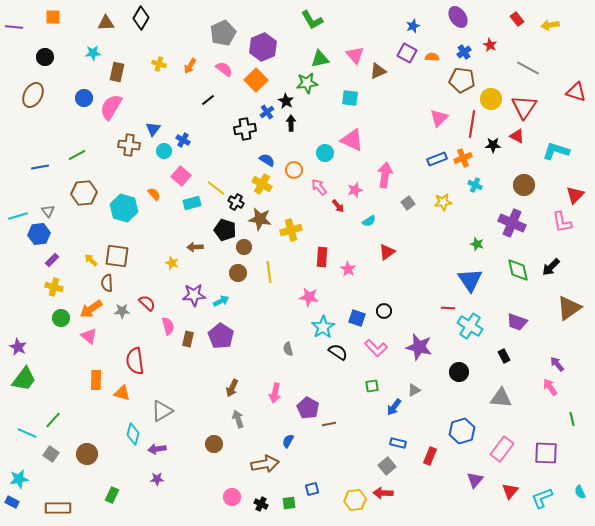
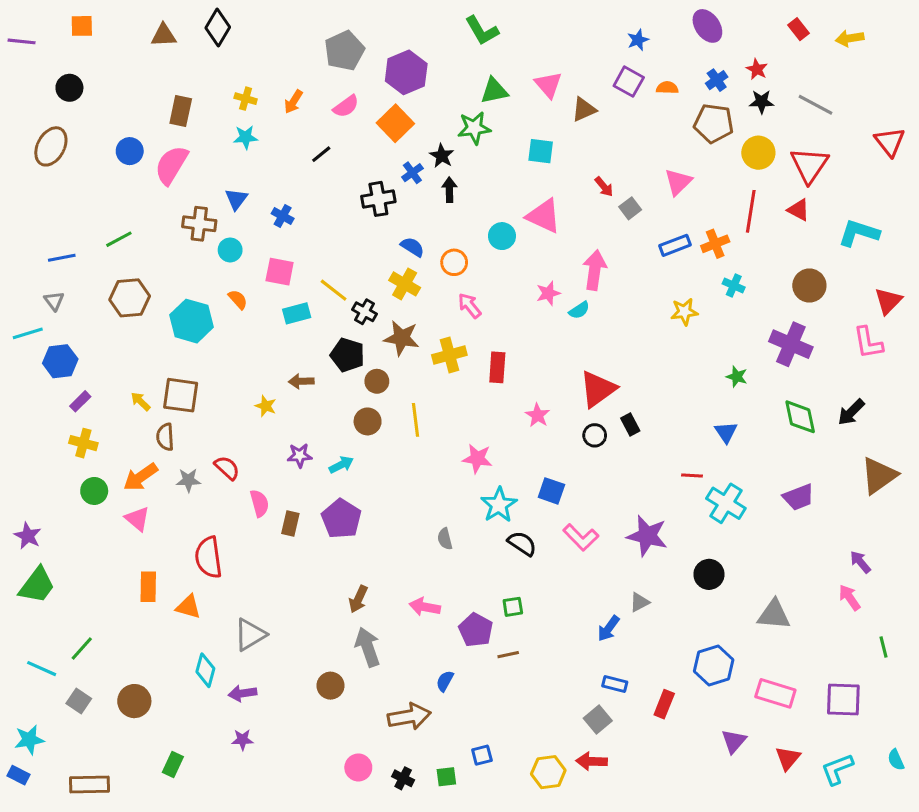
cyan star: (93, 53) -> (246, 137), moved
pink semicircle: (224, 69) -> (346, 106), turned 108
red triangle: (576, 92) -> (890, 142), turned 35
red line: (472, 124) -> (751, 211), moved
black star: (493, 145) -> (762, 102), moved
cyan circle: (164, 151) -> (230, 250), moved
pink square: (181, 176) -> (280, 272), turned -30
pink arrow: (319, 187) -> (470, 306), moved
gray square: (408, 203) -> (630, 208), moved
red arrow: (338, 206) -> (604, 187), moved
gray triangle: (48, 211) -> (54, 301), moved
cyan semicircle: (369, 221) -> (579, 310), moved
red triangle: (387, 252) -> (598, 389), size x1.5
red rectangle: (322, 257) -> (497, 367), moved
blue triangle: (470, 280) -> (726, 432), size x0.6
purple star: (194, 295) -> (300, 455), size x0.7
black circle: (384, 311) -> (595, 435), moved
purple trapezoid: (517, 322) -> (799, 497), turned -40
black rectangle: (504, 356) -> (630, 425), moved
green square: (372, 386) -> (513, 607), moved
pink arrow: (275, 393) -> (425, 607), turned 90
gray arrow: (238, 419) -> (368, 647), size x1.4
pink rectangle: (502, 449) -> (775, 693), turned 70

